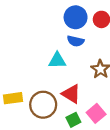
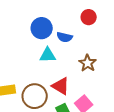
blue circle: (76, 17) -> (42, 28), moved

